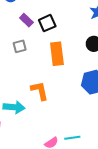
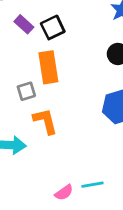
gray square: (20, 46) -> (26, 91), moved
orange rectangle: (57, 54) -> (48, 67), moved

